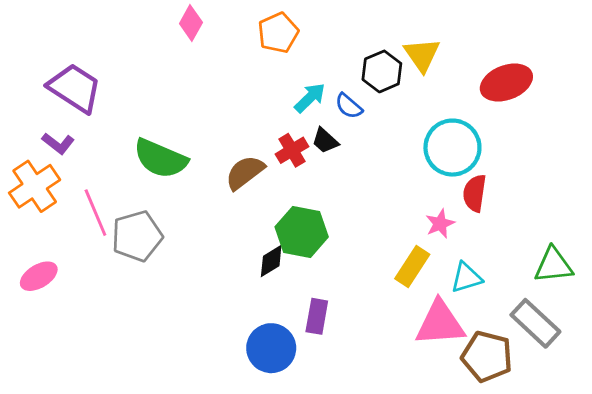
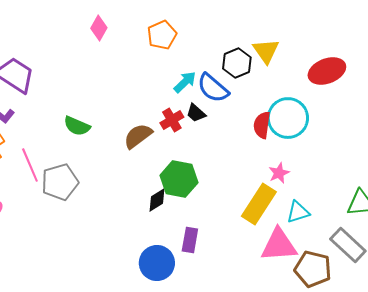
blue semicircle: (349, 106) -> (213, 88), size x1.6
green semicircle: (161, 159) -> (77, 126), size x0.7
red semicircle: (475, 193) -> (262, 125), moved
yellow rectangle: (412, 267) -> (259, 204), size x1.4

